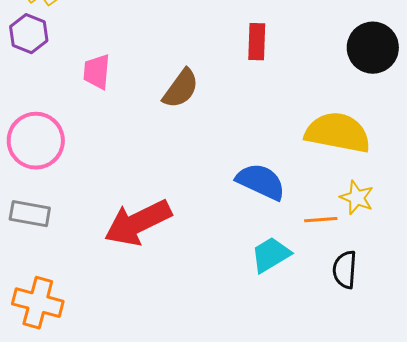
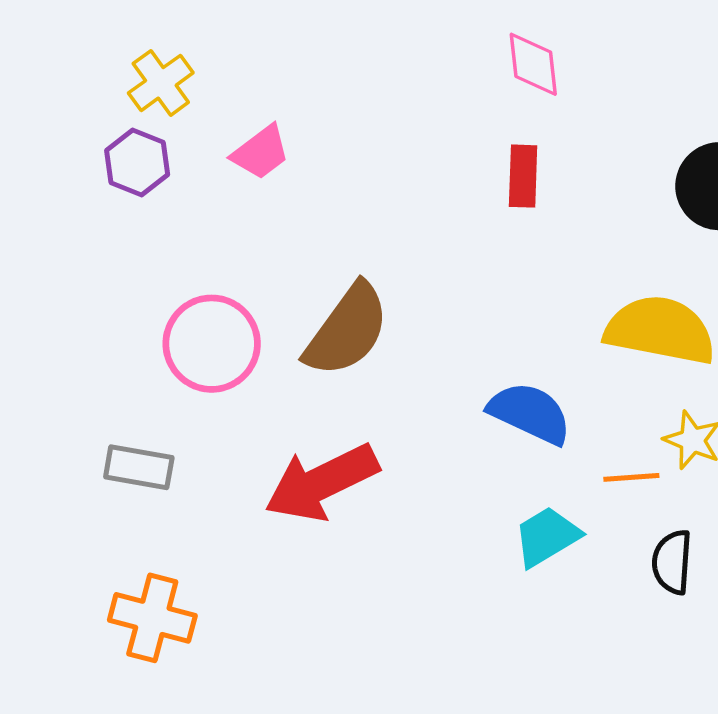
pink trapezoid: (97, 72) -> (261, 152), moved, turned -132
brown semicircle: (181, 89) -> (347, 330), moved, size x1.4
pink circle: (36, 141) -> (212, 344), moved

